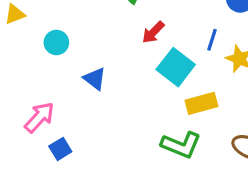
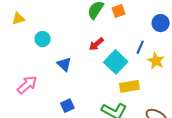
red arrow: (153, 32) -> (96, 44), moved
blue square: (60, 149) -> (67, 106), moved

